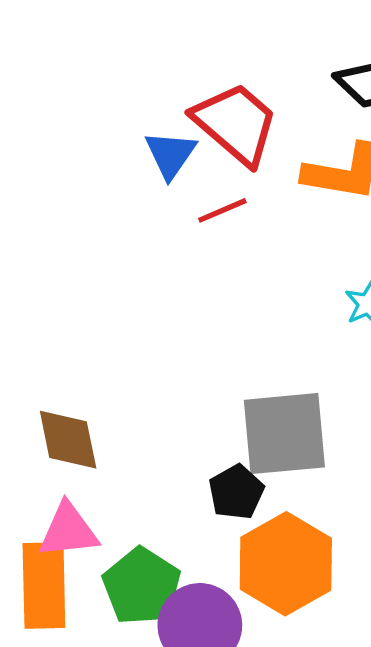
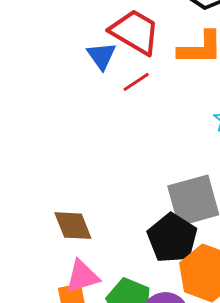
black pentagon: (236, 492) -> (172, 238), size x1.6

